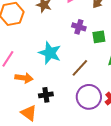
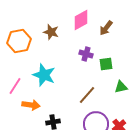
cyan star: (50, 53) -> (44, 75), moved

